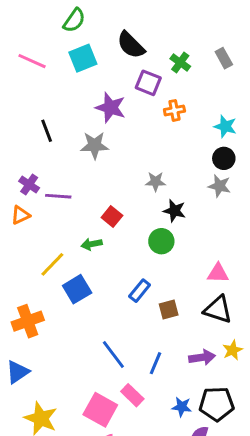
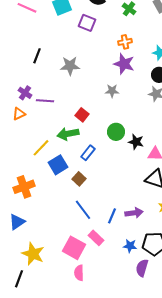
purple square: (148, 83) -> (87, 23), moved
purple star: (111, 108) -> (124, 64), moved
black line: (47, 131) -> (37, 56), turned 42
black star: (174, 211) -> (136, 142), moved
green arrow: (92, 244) -> (68, 134), size x1.5
blue rectangle: (140, 291) -> (88, 153), moved
brown square: (169, 309) -> (79, 179), moved, turned -32
purple arrow: (202, 357) -> (134, 213), moved

